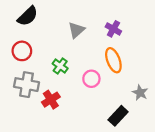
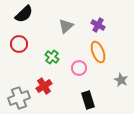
gray cross: (27, 85) -> (19, 98), moved, turned -30
black rectangle: (118, 116) -> (88, 100), moved, turned -60

